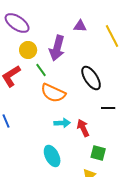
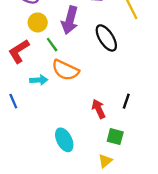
black ellipse: (91, 78) -> (106, 38), moved
black line: (108, 108) -> (126, 101), moved, turned -72
cyan arrow: (62, 123) -> (39, 80), moved

